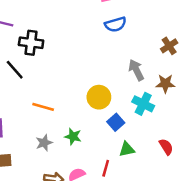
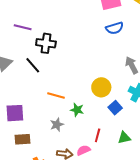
green star: (73, 136) -> (77, 110), moved
green triangle: (127, 149) -> (124, 138), moved
red line: (106, 168) -> (98, 135), moved

